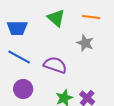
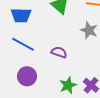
purple semicircle: (55, 65) -> (59, 52), size x0.7

